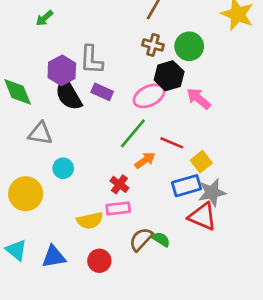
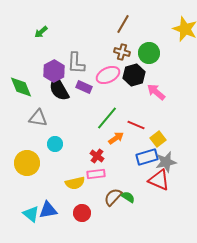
pink ellipse: (149, 96) -> (108, 75), moved
cyan triangle: (16, 250) -> (31, 214), moved

